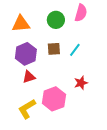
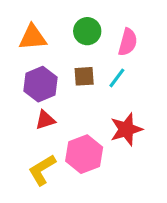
pink semicircle: (81, 13) -> (128, 42), moved
red star: (81, 83) -> (126, 129), size x1.5

